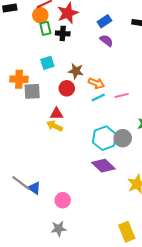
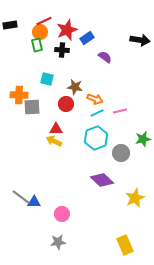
blue rectangle: (104, 21) -> (87, 38), moved
green rectangle: (45, 28) -> (37, 45), moved
cyan square: (47, 63) -> (47, 79), turned 32
cyan hexagon: (104, 138) -> (96, 138), moved
blue triangle: (34, 188) -> (34, 202), turned -32

